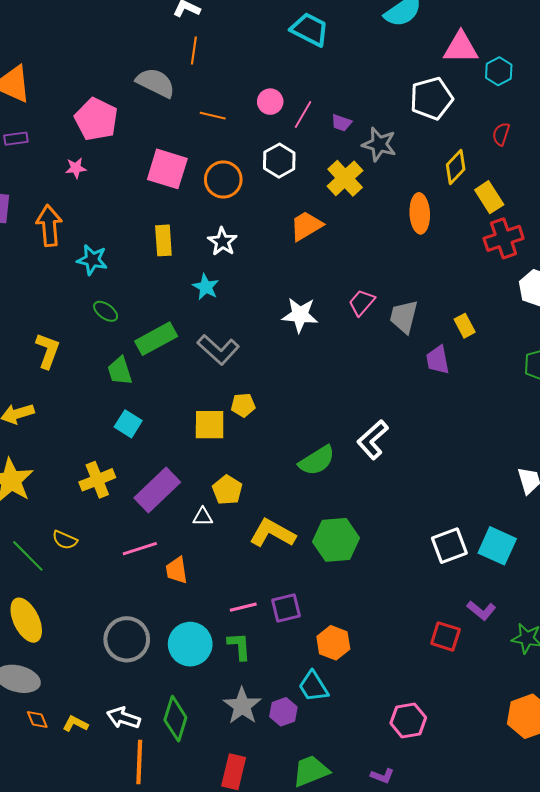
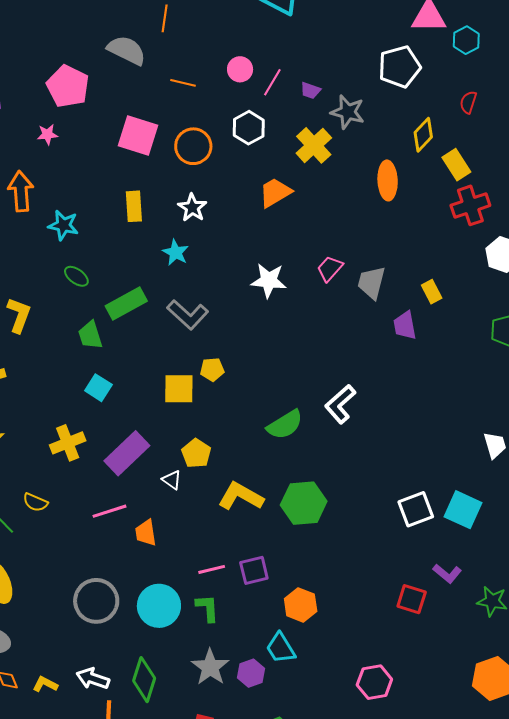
white triangle: (203, 517) -> (172, 480), turned 35

